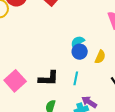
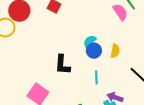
black L-shape: (49, 78) -> (62, 65), moved, turned 105

